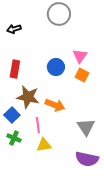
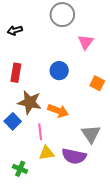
pink triangle: (80, 56) -> (86, 42), moved
orange square: (82, 75) -> (97, 83), moved
green cross: (14, 138) -> (20, 169), moved
purple semicircle: (87, 159) -> (74, 156), moved

